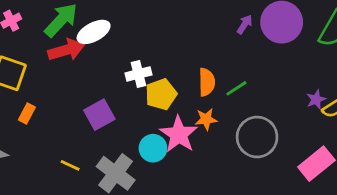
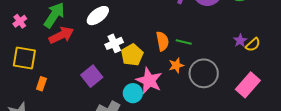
white ellipse: (94, 32) -> (98, 16), moved
green line: (236, 88) -> (184, 42), turned 56
orange star: (206, 119) -> (176, 65), moved

